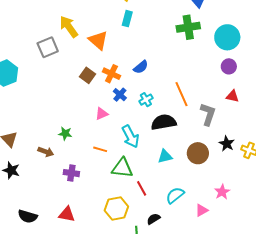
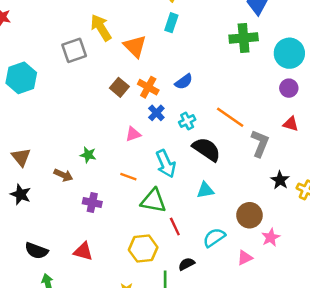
orange line: (182, 94) -> (230, 117), turned -35
black semicircle: (164, 122) -> (206, 149), turned 40
brown circle: (198, 153) -> (249, 215), moved

